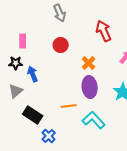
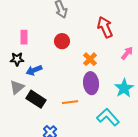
blue arrow: (33, 74) -> (34, 70), turned -91
black rectangle: (33, 115) -> (36, 99), moved
cyan L-shape: (94, 120) -> (108, 117), moved

